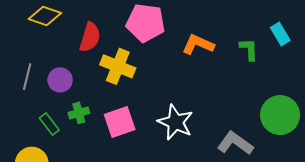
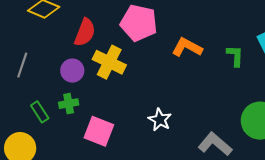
purple circle: (60, 80) -> (72, 71), moved
pink square: (120, 122) -> (99, 131), moved, turned 36
white star: (175, 122) -> (160, 120), size x0.7

